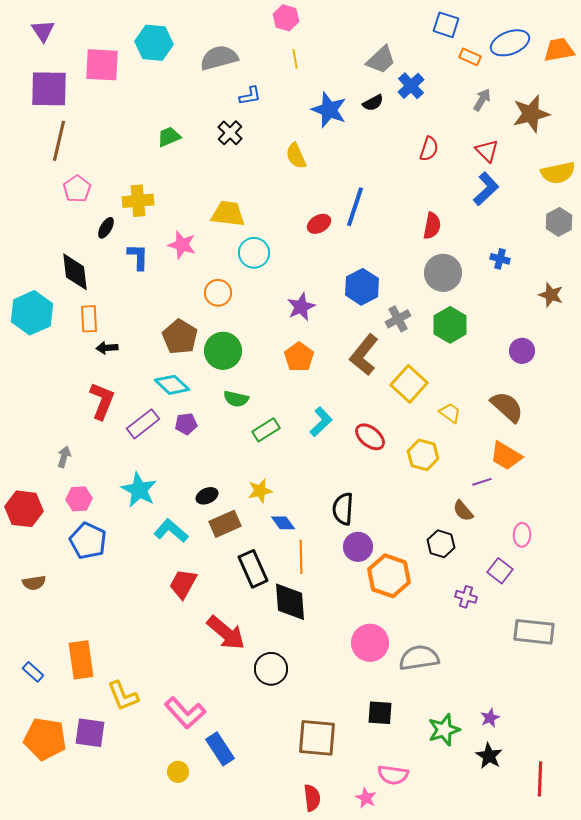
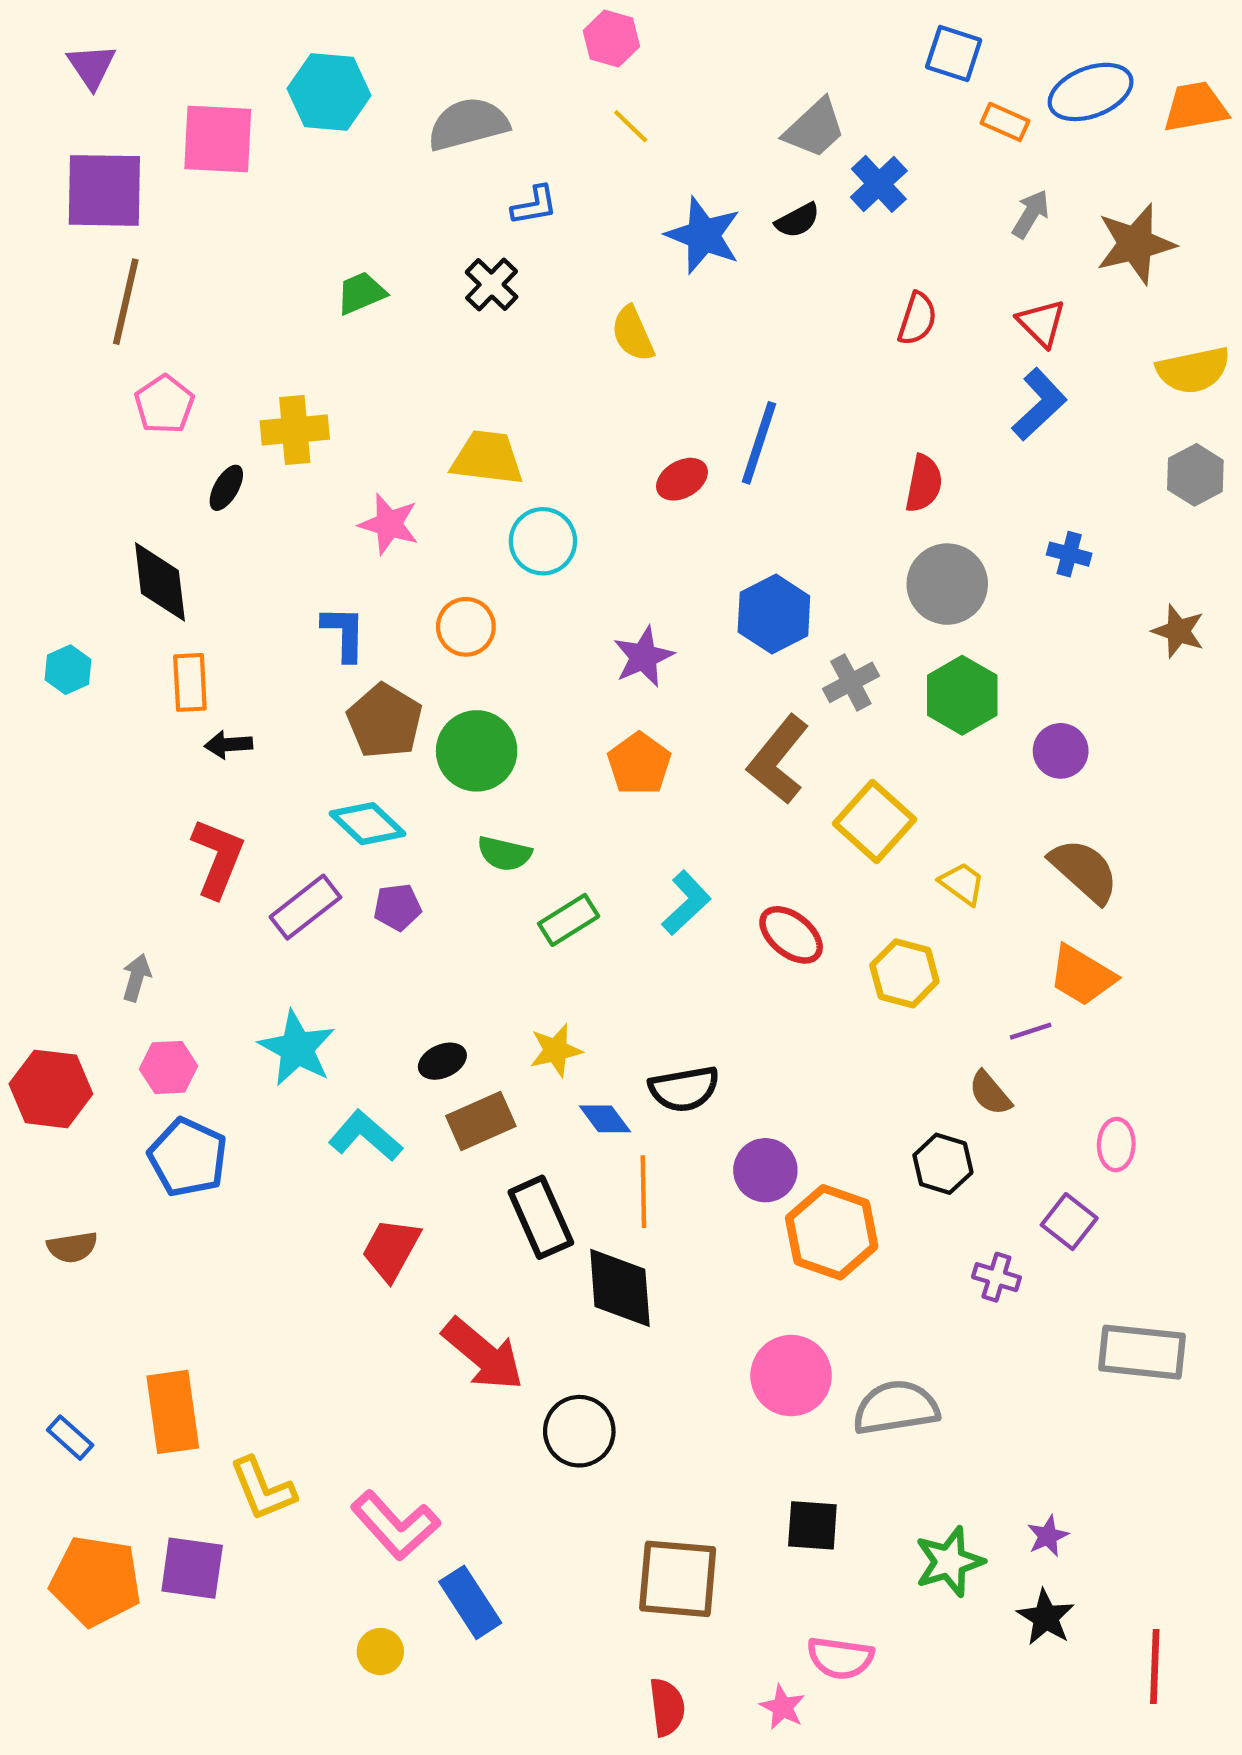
yellow line: (295, 59) -> (631, 126), turned -36
blue L-shape: (138, 257) -> (344, 633), moved
cyan hexagon: (32, 313) -> (68, 670), size x0.5
purple circle: (522, 351) -> (1061, 751), moved
black semicircle: (343, 509) -> (684, 1089), moved, turned -104

